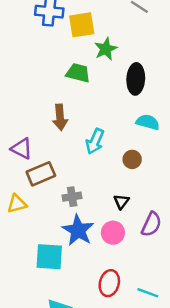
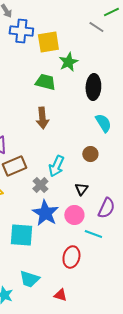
brown arrow: (60, 117) -> (42, 118), moved
cyan semicircle: (148, 122) -> (103, 123), turned 42
cyan arrow: (95, 141) -> (56, 166), moved
gray cross: (72, 197) -> (40, 185), turned -35
cyan line: (148, 293) -> (93, 234), moved

